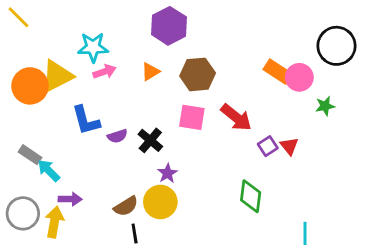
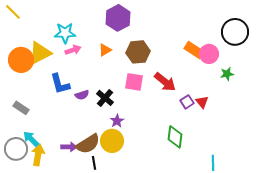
cyan arrow: (49, 170) -> (31, 139), moved
purple arrow: (70, 199) -> (69, 147), moved
brown semicircle: (126, 206) -> (88, 144), size x1.4

